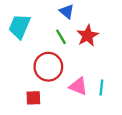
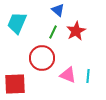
green line: (61, 37) -> (53, 32), turned 56
red square: (33, 98) -> (15, 84), moved, size x1.6

